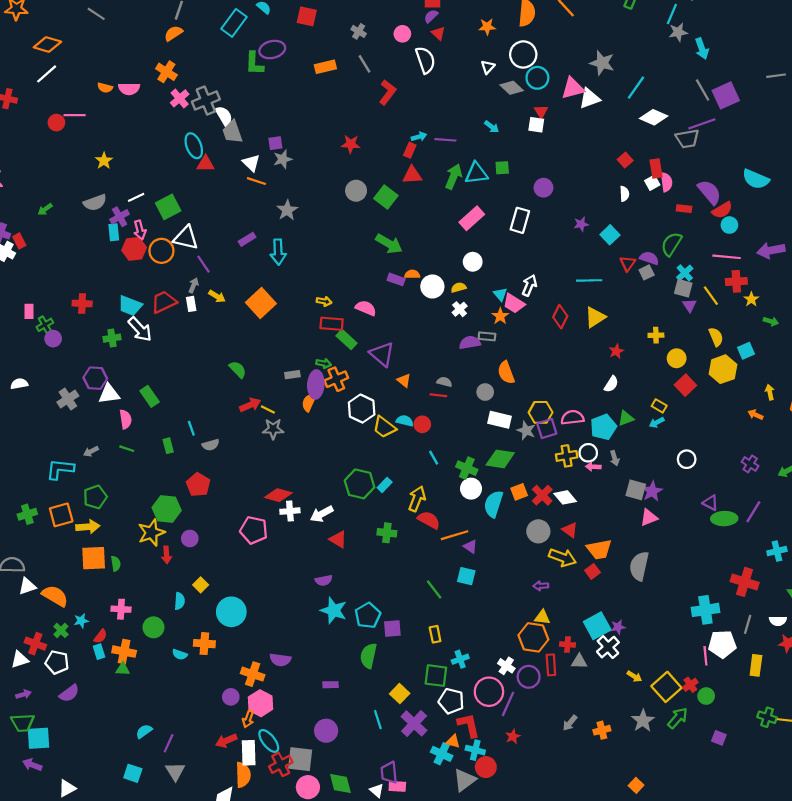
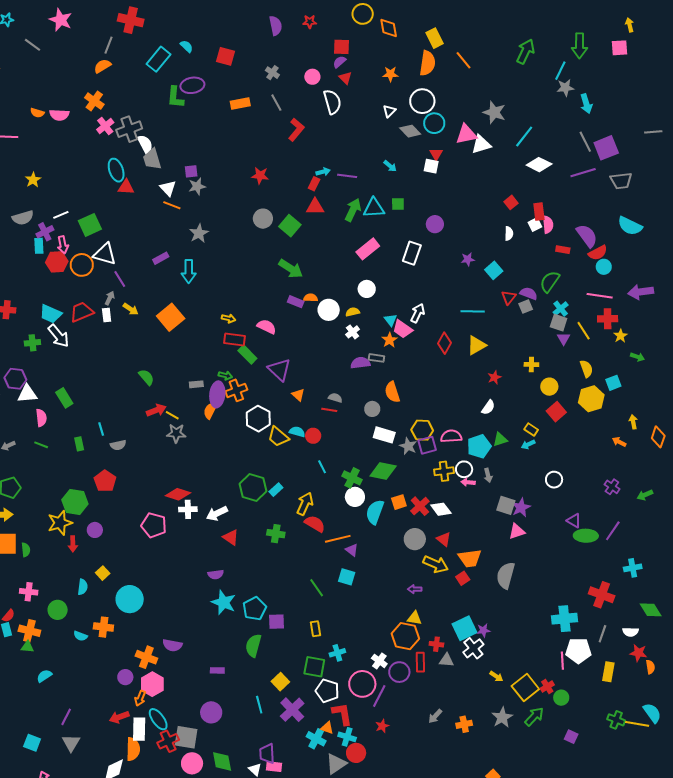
gray trapezoid: (687, 139) -> (621, 181), moved
cyan semicircle: (144, 731) -> (44, 676), moved

